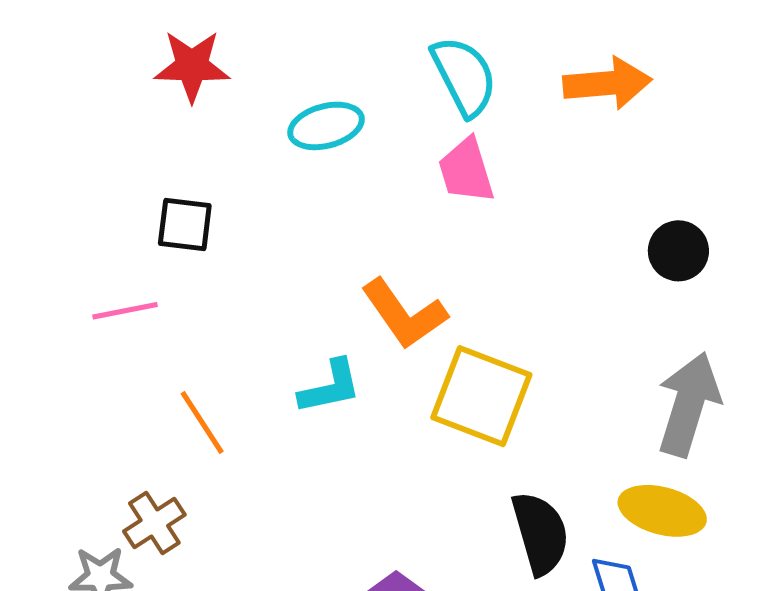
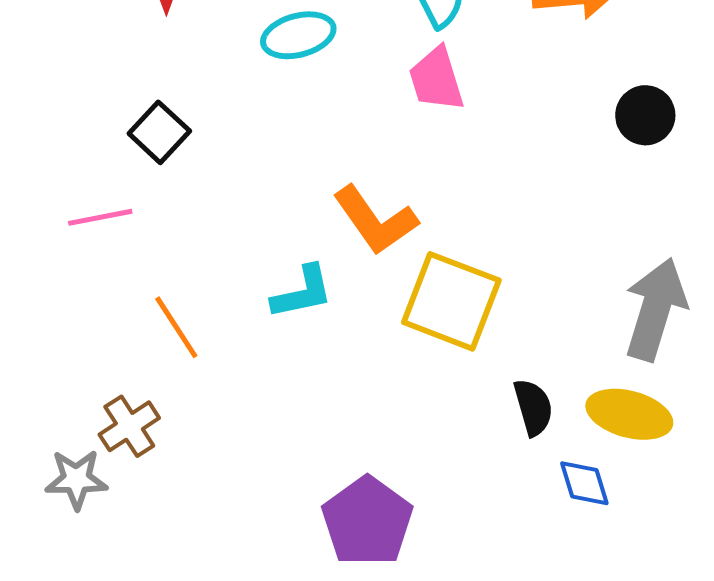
black square: (185, 224) -> (159, 132), turned 36
black circle: (678, 251) -> (645, 115), moved
black semicircle: (540, 533) -> (533, 407), moved, size x0.7

